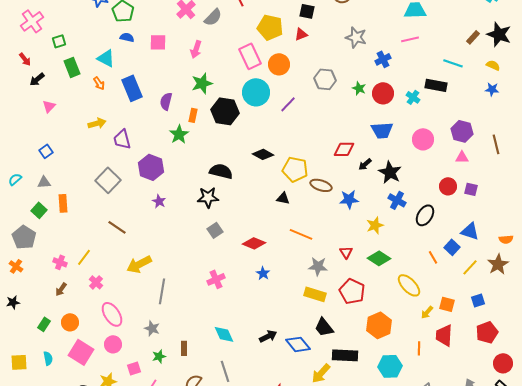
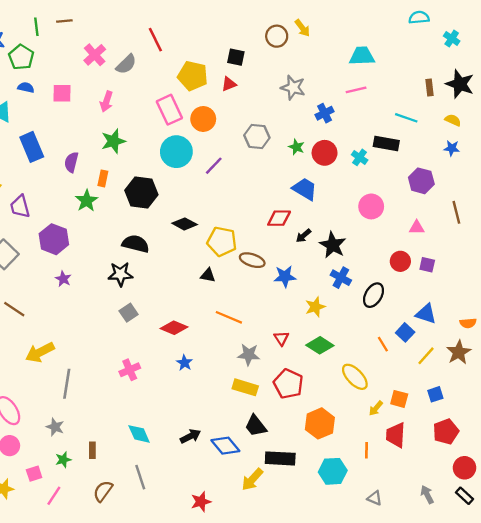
brown rectangle: (473, 37) -> (430, 87), turned -48
black hexagon: (225, 111) -> (141, 192), moved
blue trapezoid: (382, 130) -> (305, 189), moved, turned -145
purple hexagon: (462, 131) -> (421, 181), moved

